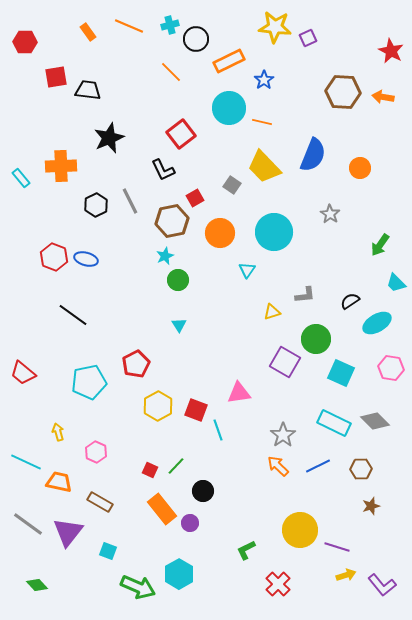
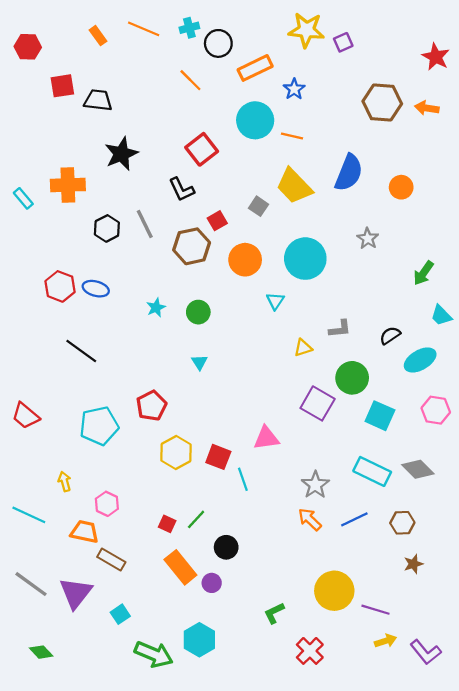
cyan star: (165, 256) -> (156, 308), moved
orange trapezoid: (59, 482) -> (85, 532), moved
cyan square: (108, 551) -> (120, 614), turned 36

